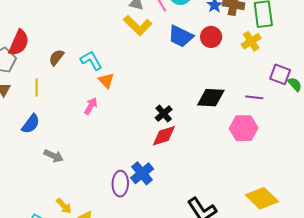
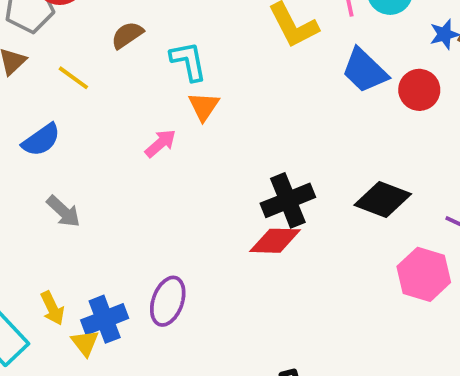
yellow line: (37, 88) -> (73, 78), turned -72
black cross: (164, 114) -> (288, 200), size x1.5
blue cross: (142, 173) -> (105, 319), moved

